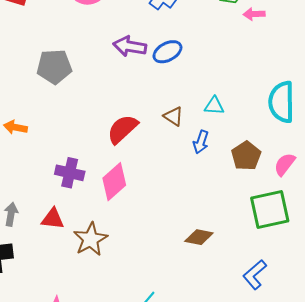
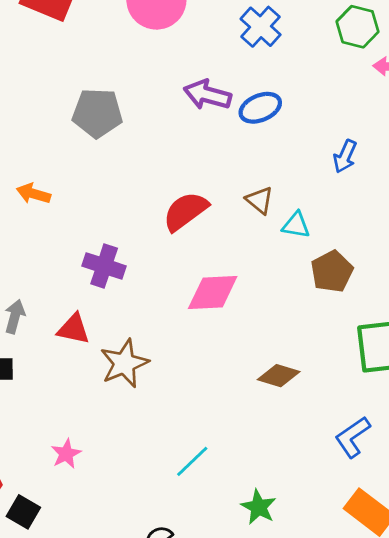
cyan triangle: (214, 106) -> (296, 225), moved
blue arrow: (201, 142) -> (345, 156), moved
brown pentagon: (246, 156) -> (332, 271), moved
pink diamond: (114, 182) -> (213, 292), moved, turned 33

